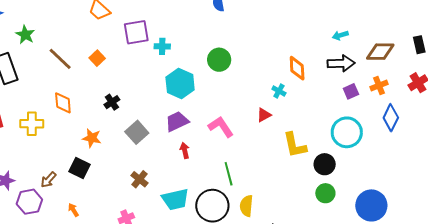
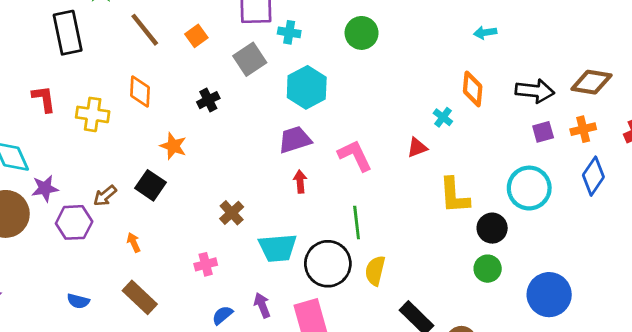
cyan arrow: (340, 35) -> (485, 33), moved
green circle: (219, 60) -> (362, 33), moved
gray square: (137, 132) -> (250, 59), moved

